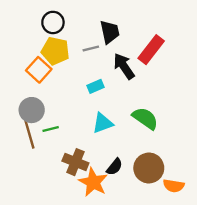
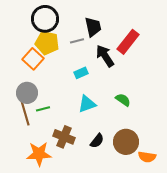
black circle: (53, 22) -> (45, 19), size x1.4
green semicircle: (145, 118) -> (123, 100), size x0.7
orange star: (93, 182) -> (39, 154), moved, turned -30

